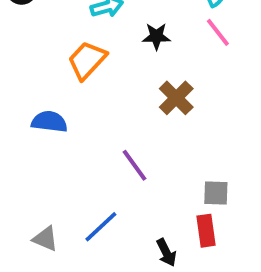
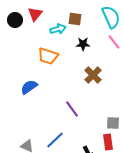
orange trapezoid: (87, 60) -> (48, 56), turned -115
blue semicircle: (49, 122) -> (29, 87), turned -42

